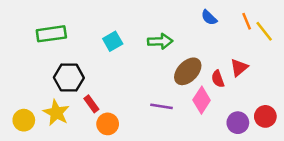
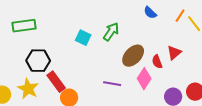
orange line: (247, 21) -> (180, 16), turned 56
cyan square: (113, 41) -> (83, 38), moved, turned -35
green arrow: (160, 41) -> (111, 32), turned -54
red rectangle: (91, 104) -> (56, 82), size x1.5

